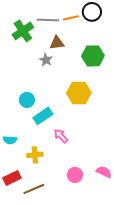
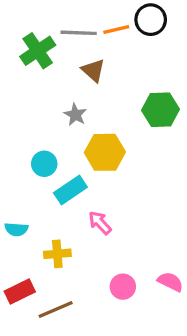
brown triangle: (57, 43) -> (93, 70), turned 49
green hexagon: (93, 56) -> (160, 110), moved
gray star: (46, 60) -> (75, 115), moved
yellow hexagon: (79, 93) -> (105, 152), moved

